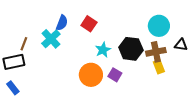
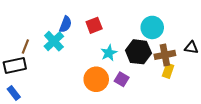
red square: (89, 24) -> (94, 25), turned 35
cyan circle: (159, 26) -> (152, 27), moved
yellow rectangle: (159, 67) -> (168, 71), turned 40

